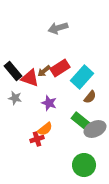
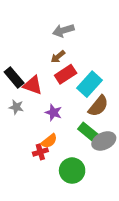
brown arrow: (44, 71) -> (58, 57), moved
brown semicircle: (90, 97) -> (98, 106), size x1.5
green circle: (84, 165) -> (72, 171), moved

